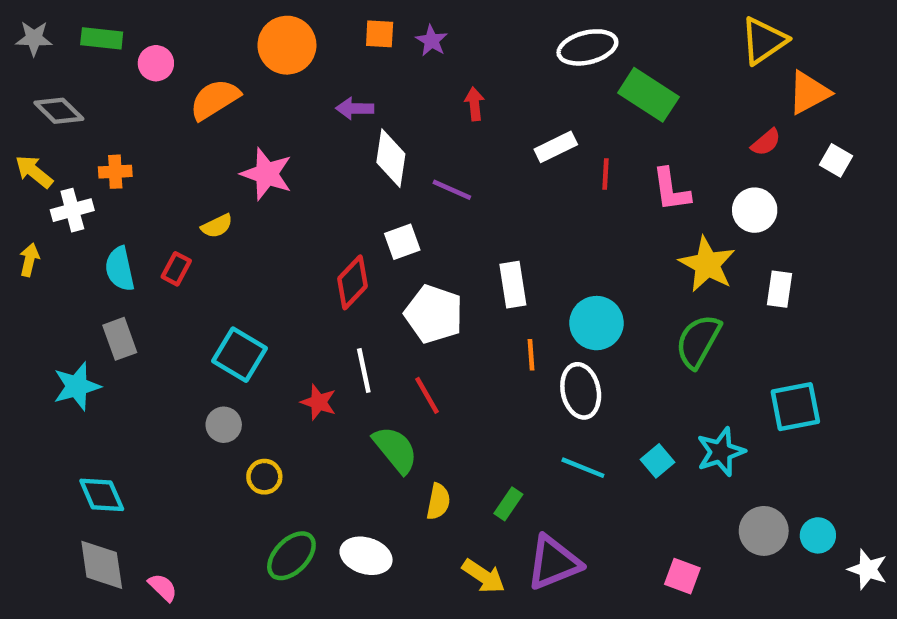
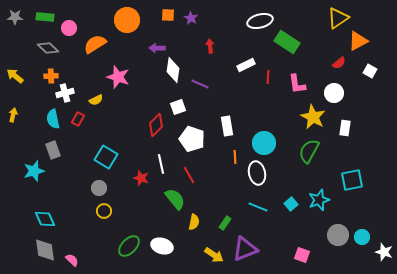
gray diamond: (59, 111) -> (48, 48), moved
white cross: (72, 210) -> (65, 93), moved
yellow circle: (264, 477) -> (104, 211), moved

